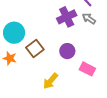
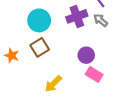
cyan circle: (14, 33) -> (39, 20), moved
purple circle: (67, 51) -> (86, 55), moved

